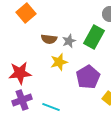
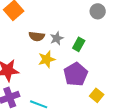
green rectangle: (94, 37) -> (79, 44), moved, size x0.6

